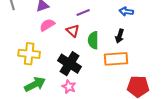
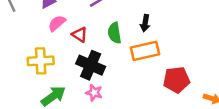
red triangle: (73, 31) -> (80, 35), moved

